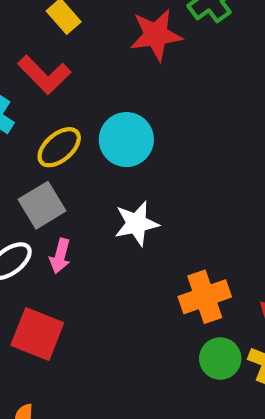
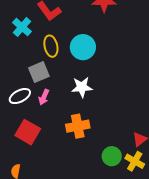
yellow ellipse: (59, 147) -> (51, 46), turned -70
orange cross: (205, 297) -> (78, 126), moved

